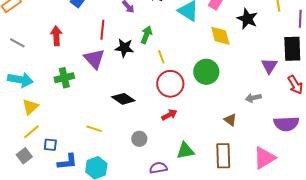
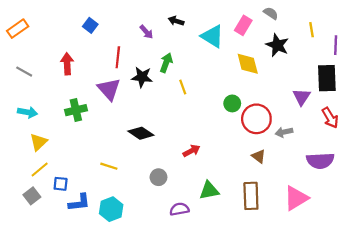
green circle: (206, 72) -> (232, 103), size x0.6
cyan arrow: (20, 80) -> (28, 112), size x0.7
red circle: (170, 84) -> (256, 119), moved

